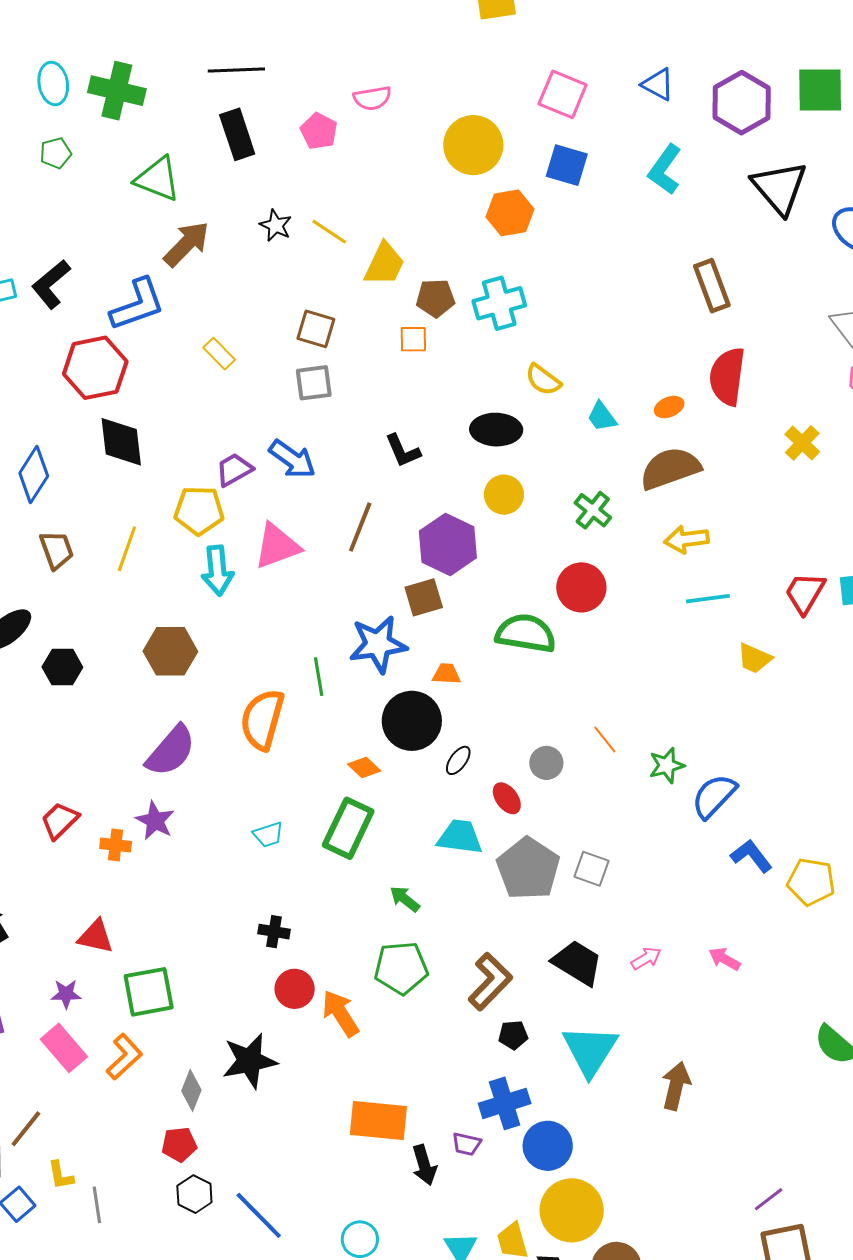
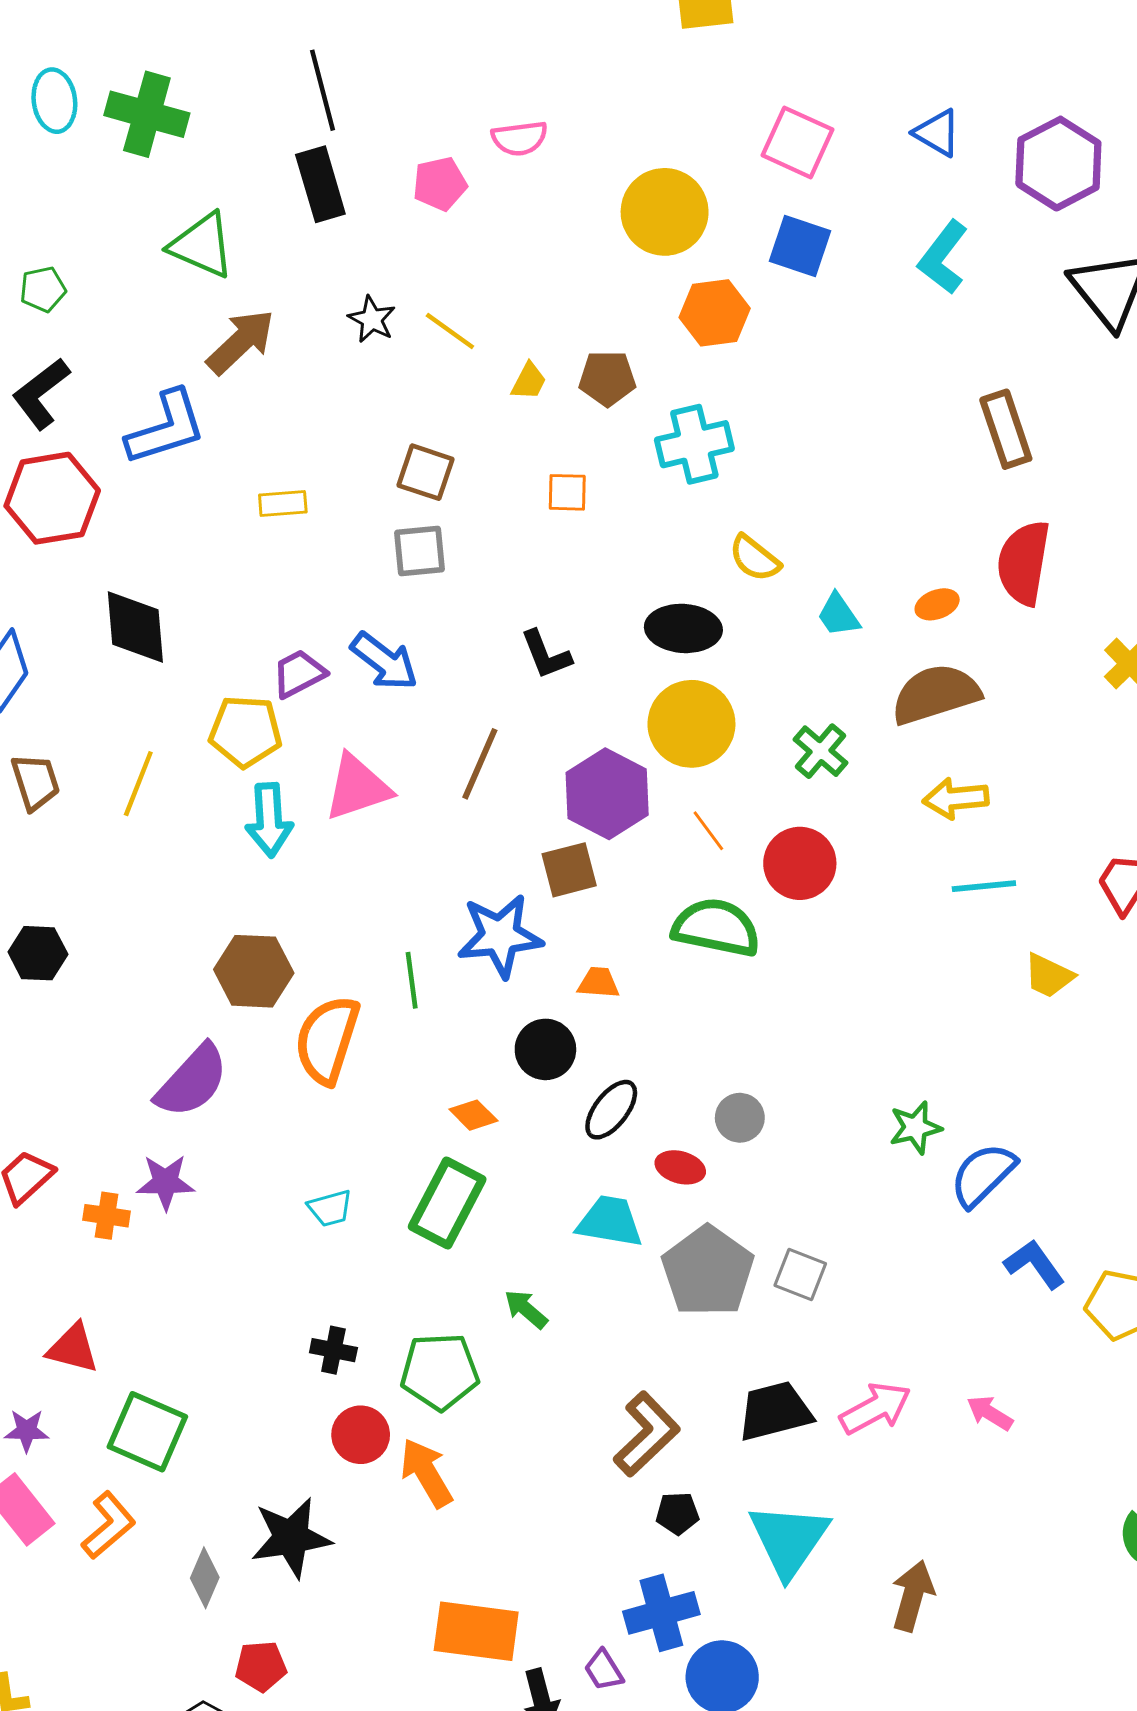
black line: (236, 70) -> (322, 90), turned 76
pink pentagon: (319, 131) -> (440, 184), turned 30
green pentagon: (56, 153) -> (43, 289), moved
yellow trapezoid: (384, 264) -> (529, 381), size x0.6
brown pentagon: (435, 298) -> (607, 378), moved
yellow rectangle: (219, 354) -> (283, 504), turned -52
red hexagon: (95, 368) -> (52, 498), moved
yellow circle: (504, 495) -> (691, 724), size x1.5
brown hexagon: (170, 651) -> (254, 971), moved
black circle: (412, 721) -> (545, 1049), size x0.7
orange line: (605, 739) -> (708, 831), moved
black ellipse: (458, 760) -> (611, 1110), size x1.4
red ellipse: (507, 798) -> (680, 1167), turned -40
purple star: (155, 821) -> (165, 1182), turned -30
pink arrow: (646, 958) -> (875, 1408), size x1.6
black trapezoid: (577, 963) -> (775, 1411), turned -48
green pentagon: (401, 968) -> (440, 1371), moved
green square: (149, 992) -> (147, 1432), turned 32
red pentagon: (179, 1144) -> (261, 1666), moved
purple trapezoid: (466, 1144) -> (604, 1670), turned 44

